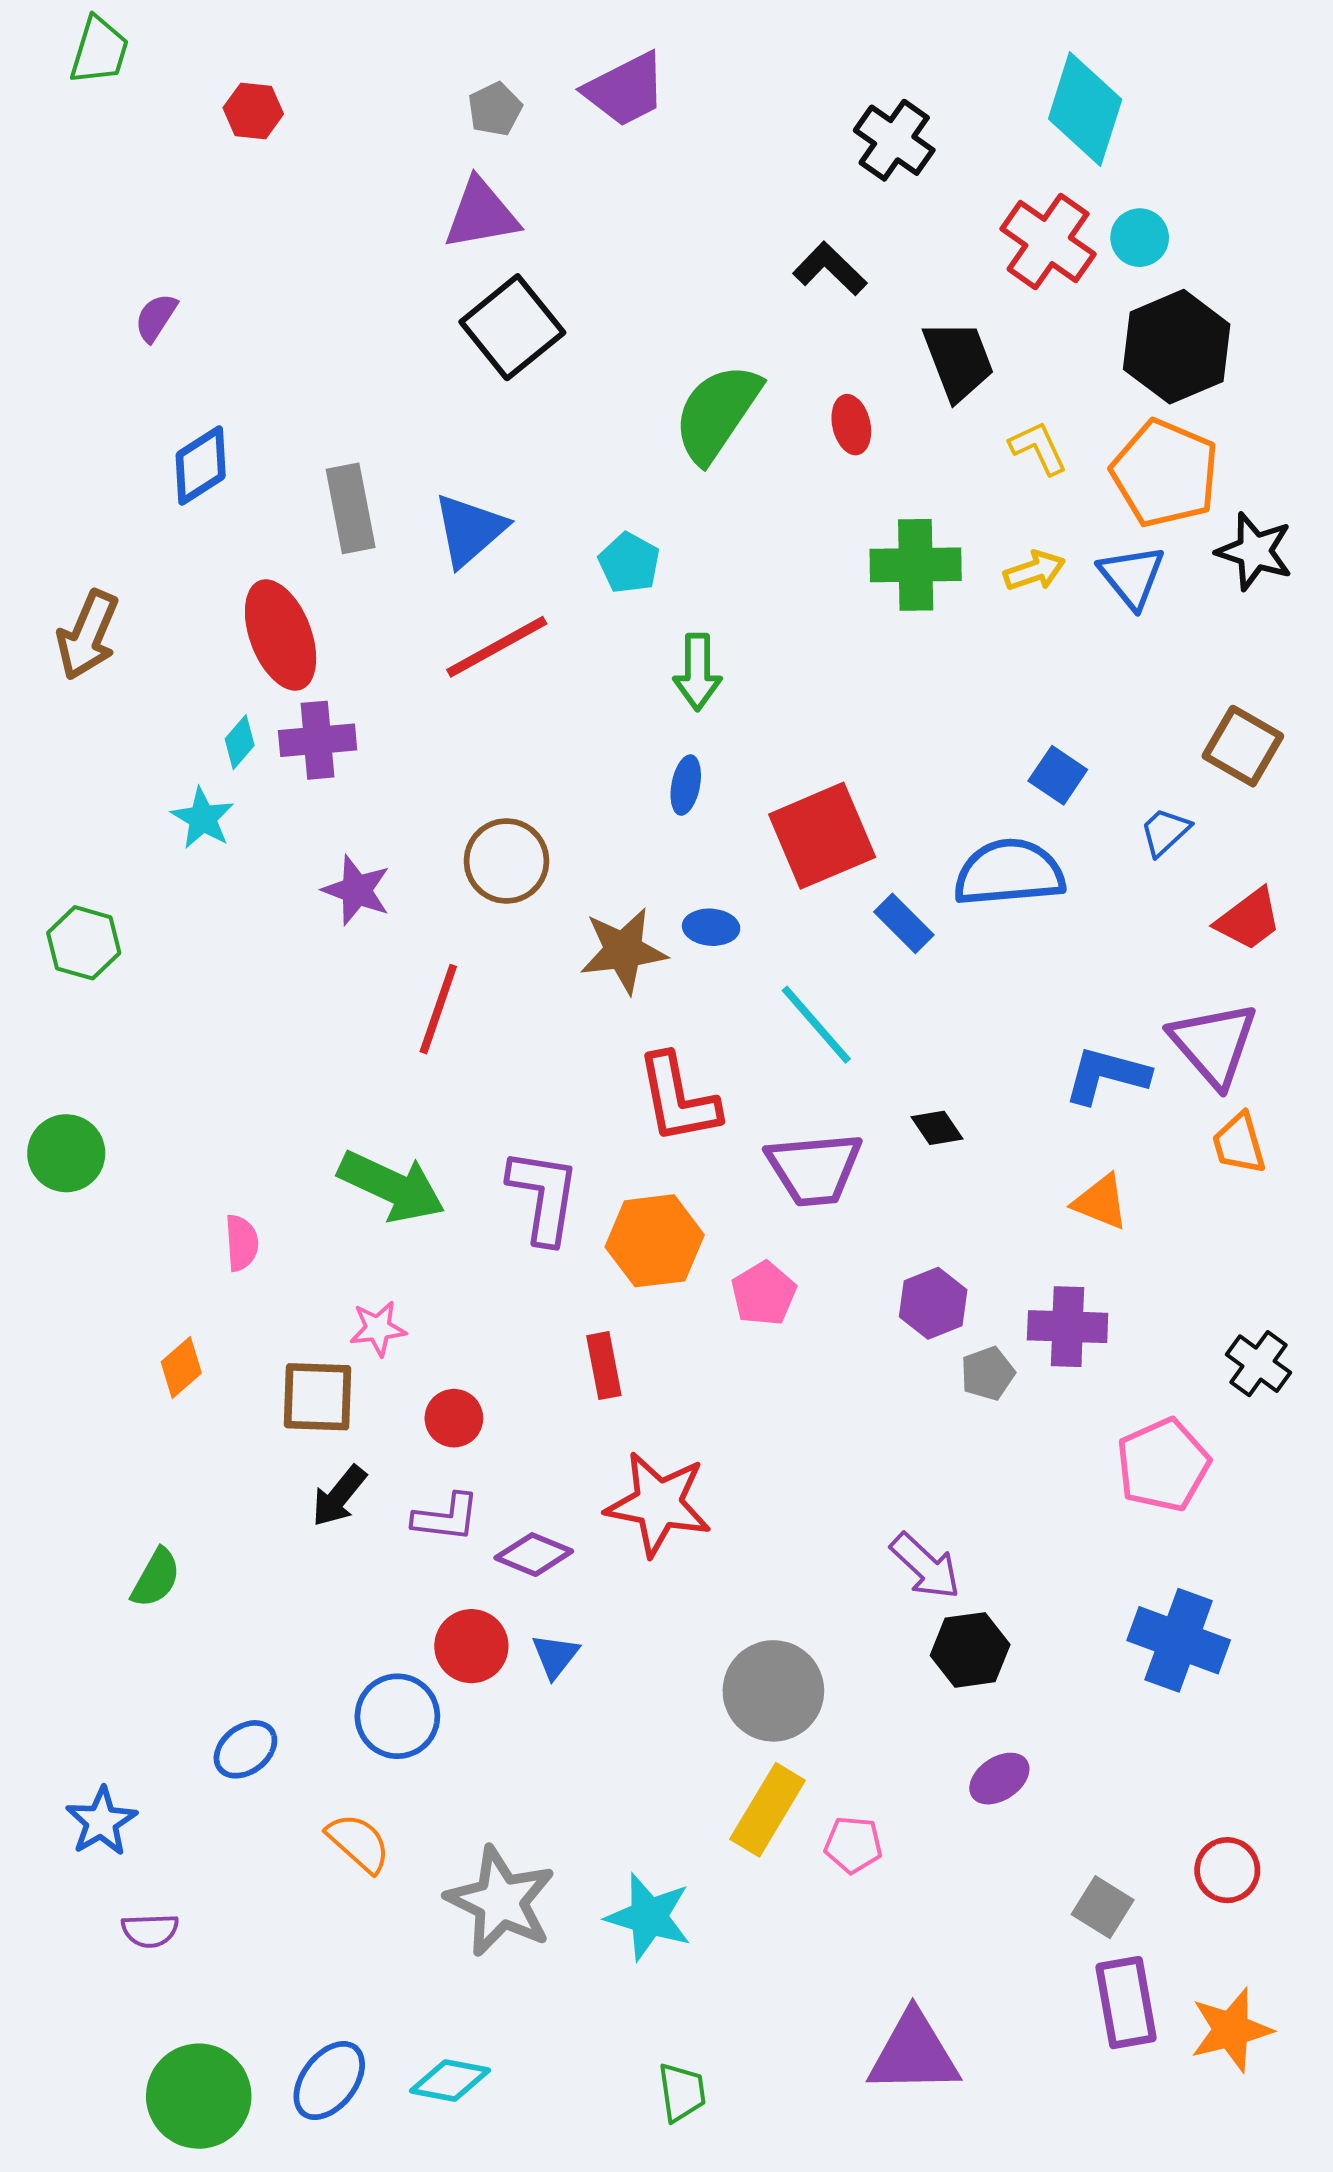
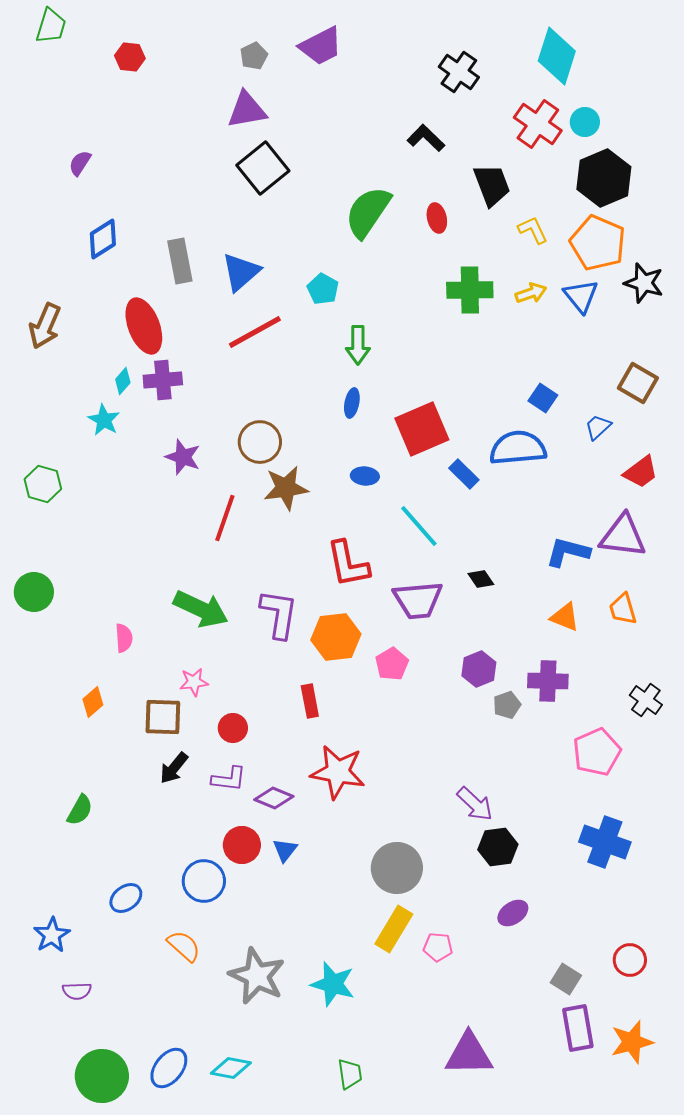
brown star: (623, 951) -> (286, 488), moved
purple triangle: (1214, 1044) -> (623, 536), turned -42
orange trapezoid: (1239, 1143) -> (623, 609), moved

